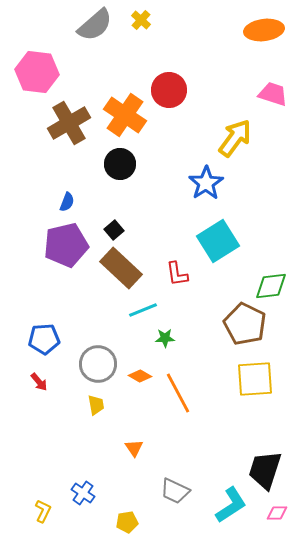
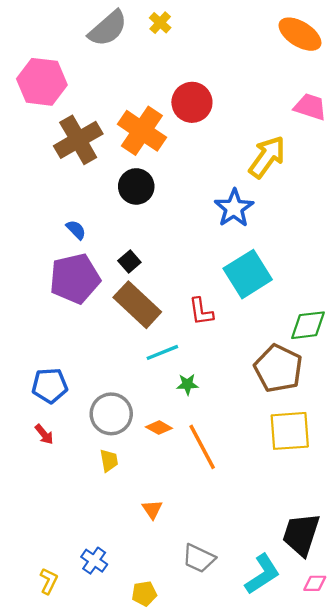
orange ellipse: (264, 30) -> (300, 34), turned 39
blue semicircle: (67, 202) -> (76, 230), turned -66

